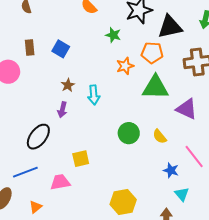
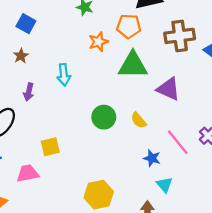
brown star: (68, 85) -> (21, 56), moved

